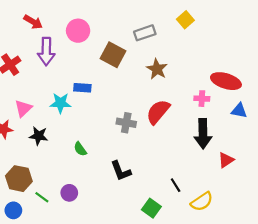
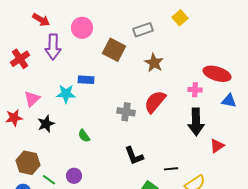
black star: (39, 136) -> (46, 124), turned -30
black L-shape: (121, 171) -> (134, 156), moved
black line: (176, 185) -> (171, 169), turned -64

